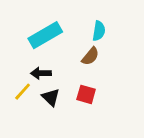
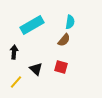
black arrow: (41, 73) -> (14, 52), moved, turned 96
yellow line: (23, 92) -> (16, 82), moved

